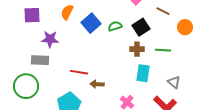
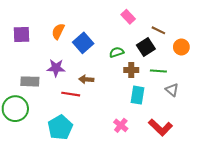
green semicircle: (115, 26) -> (117, 52), moved
black square: (141, 27) -> (146, 47), moved
purple star: (50, 39) -> (56, 68), moved
gray triangle: (174, 82) -> (172, 90), moved
brown arrow: (97, 84) -> (86, 79), moved

